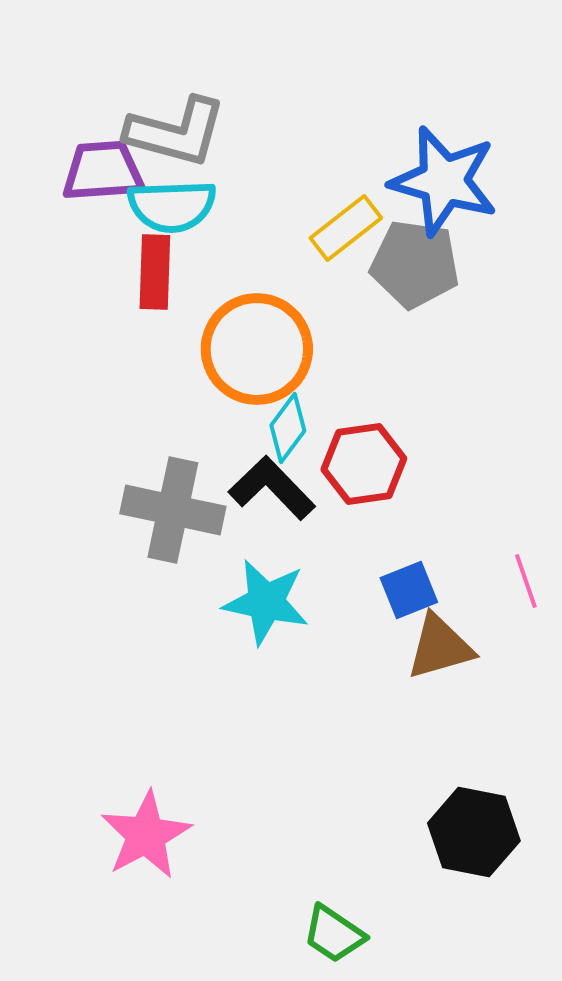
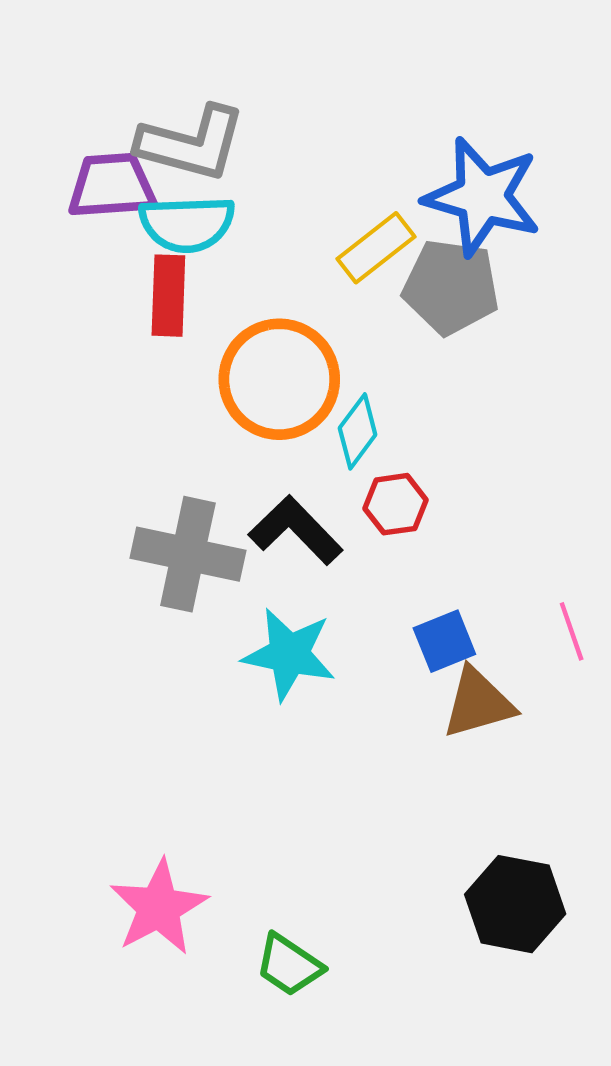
cyan diamond: (288, 428) -> (358, 431), moved
red hexagon: (364, 464) -> (396, 504), size x0.7
green trapezoid: (334, 934) -> (289, 965), moved

